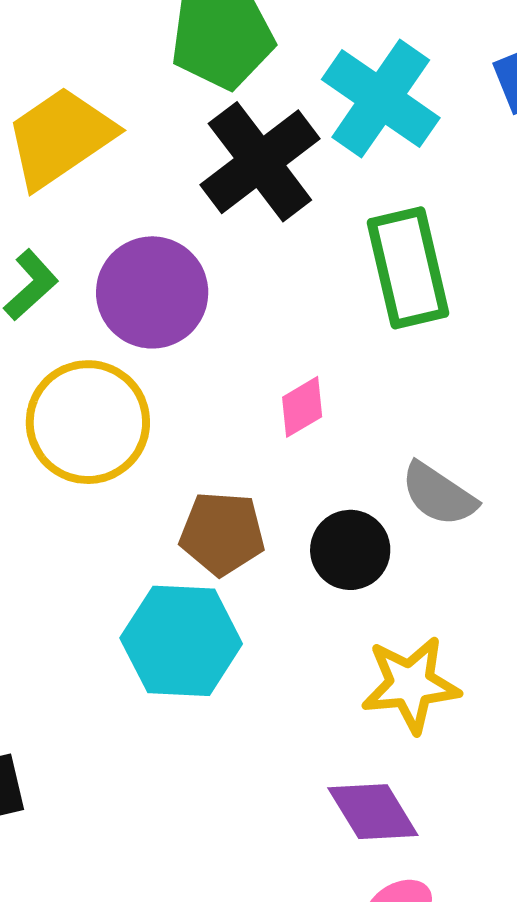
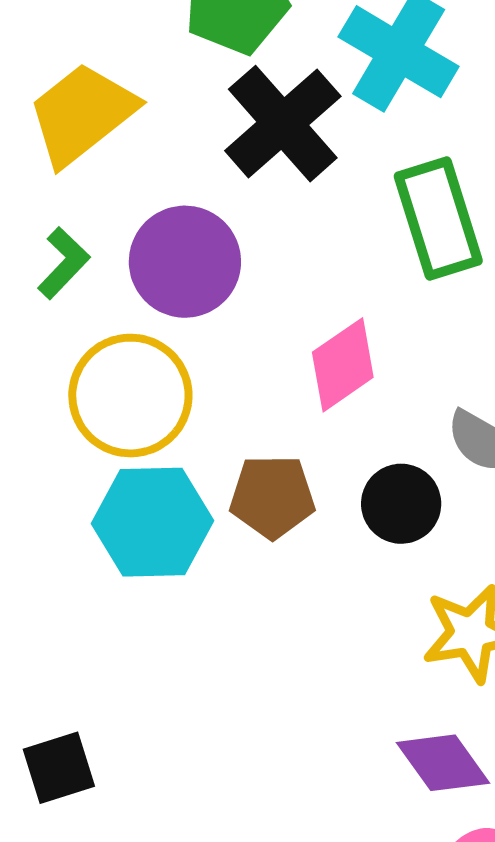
pink diamond: (302, 407) -> (343, 365), size x1.5
cyan hexagon: (181, 641) -> (153, 522), moved

